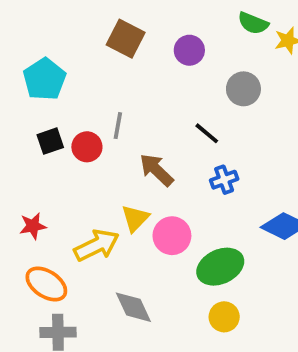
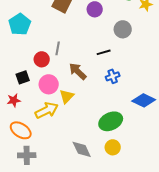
black line: (207, 133) -> (104, 52), turned -56
black square: (50, 141) -> (23, 77), moved
pink circle: (172, 236) -> (49, 84), moved
gray diamond: (133, 307) -> (82, 149), moved

